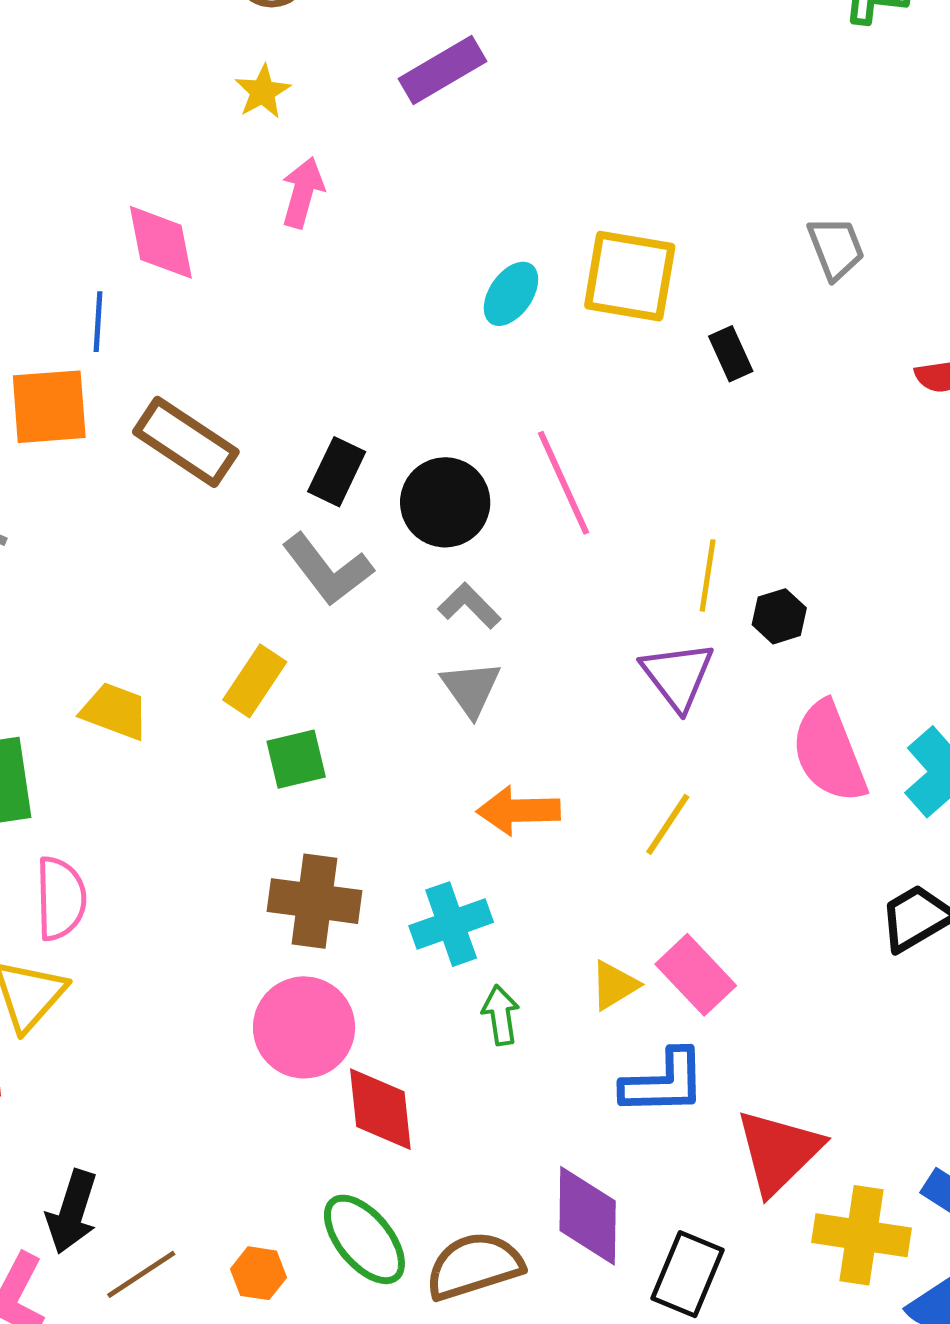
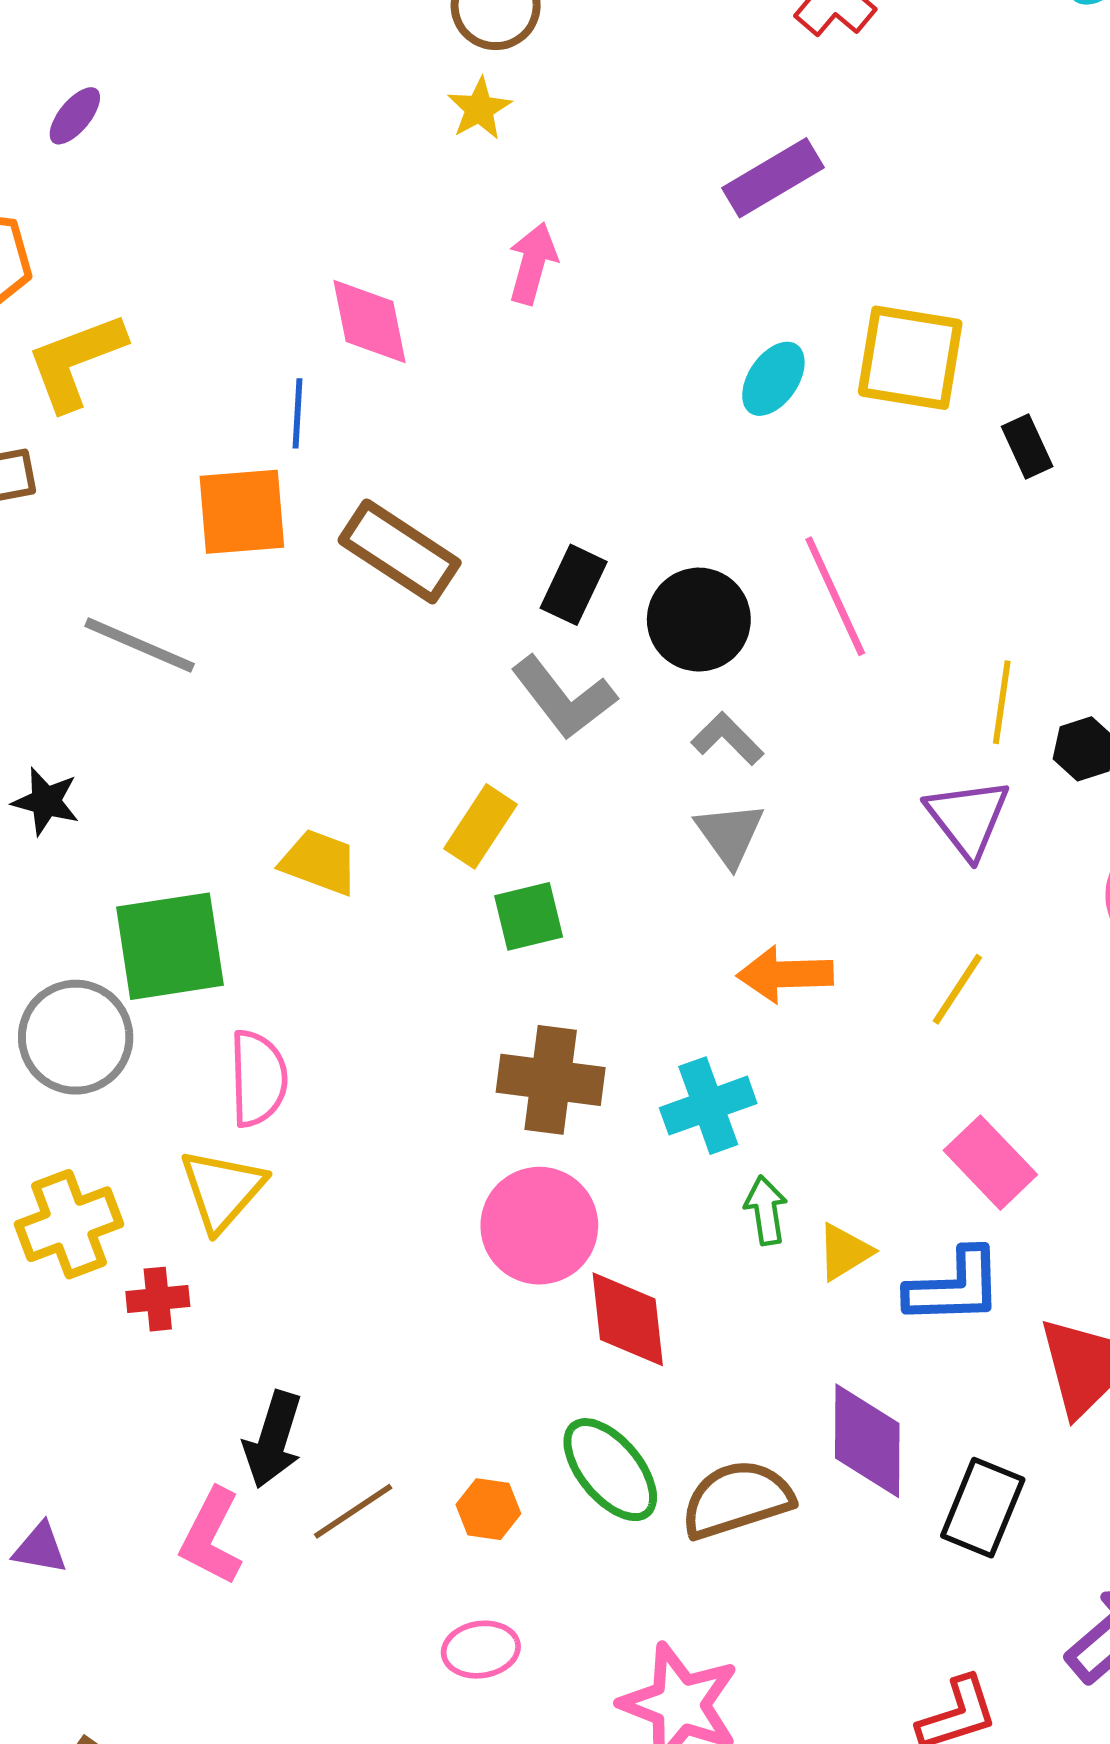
purple rectangle: (443, 70) -> (773, 178), moved
yellow star: (263, 92) -> (479, 109), moved
yellow triangle: (614, 985) -> (844, 1252), moved

